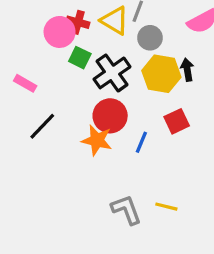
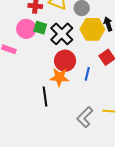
pink circle: (60, 32) -> (26, 29), moved
black line: (42, 126) -> (45, 96), moved, turned -42
gray L-shape: (126, 210) -> (85, 117), turned -105

